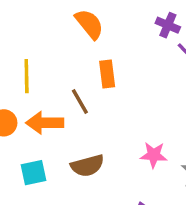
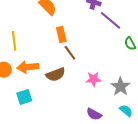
brown line: (80, 101) -> (70, 53), moved
brown semicircle: (87, 166) -> (56, 74), moved

